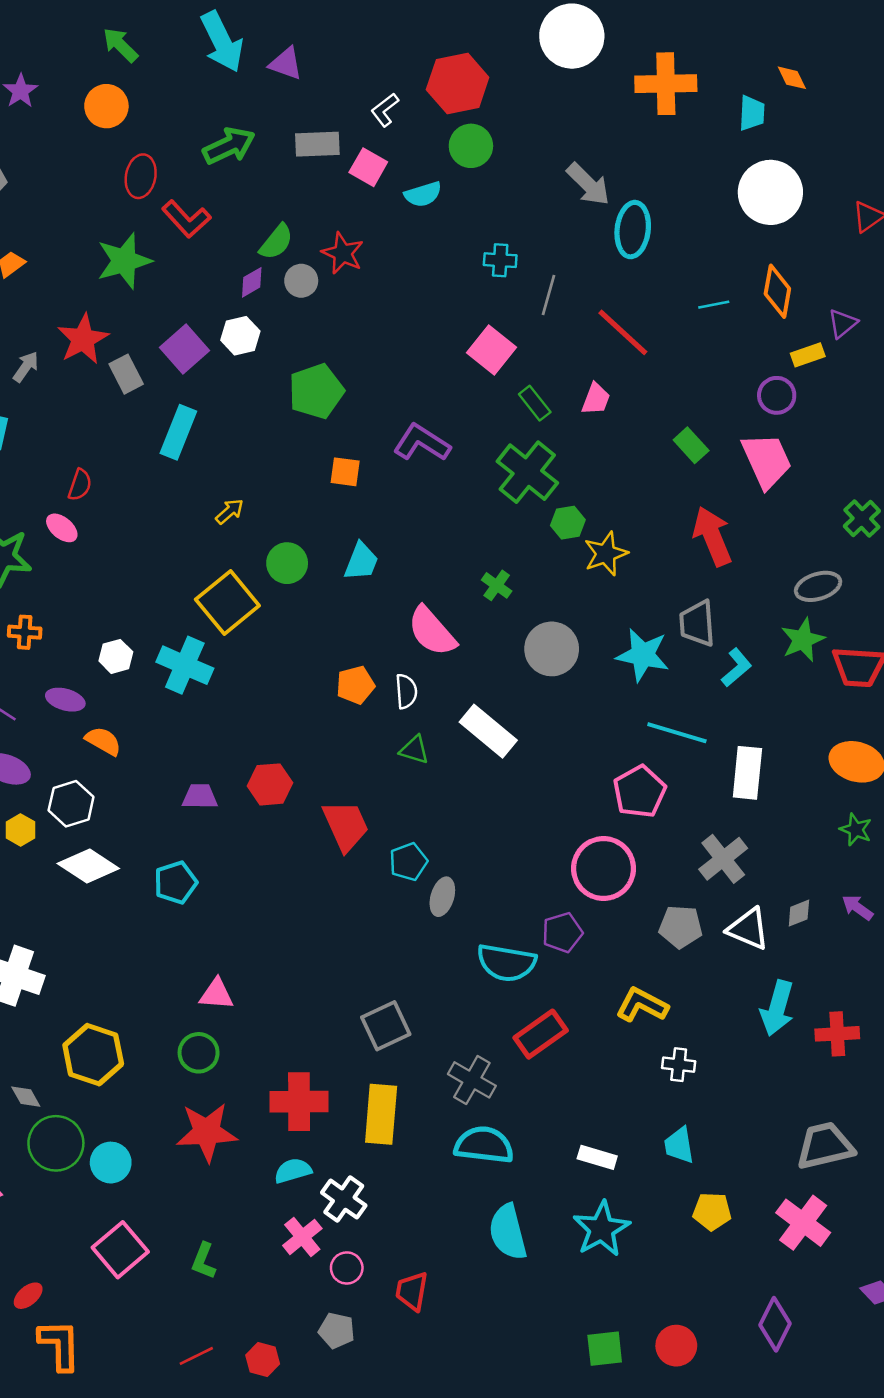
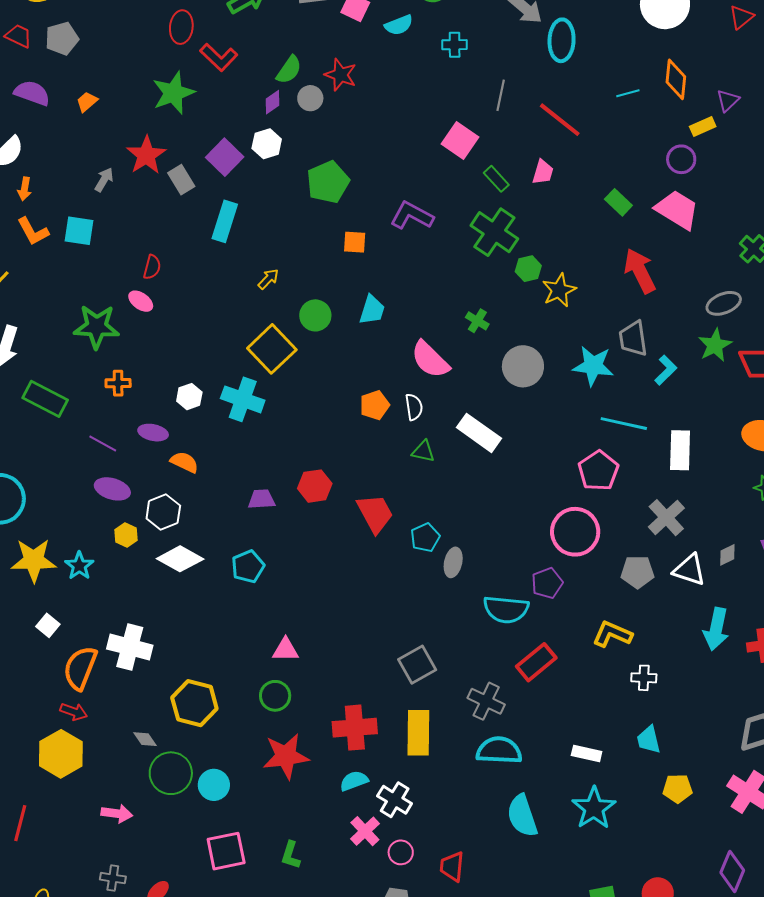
cyan cross: (500, 260) -> (455, 45), moved
pink trapezoid: (767, 460) -> (677, 210), turned -30
pink square: (120, 1250) -> (226, 851), turned 33

